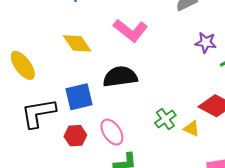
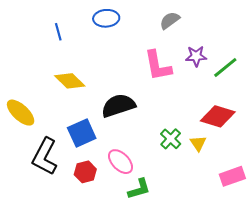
pink L-shape: (131, 30) -> (158, 66), moved, turned 52
black L-shape: (38, 113) -> (45, 157), turned -42
yellow triangle: (192, 129) -> (198, 143), turned 42

